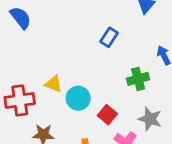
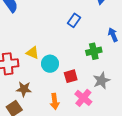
red square: (107, 115) -> (71, 76), turned 32
gray star: (150, 119) -> (101, 81), turned 30

